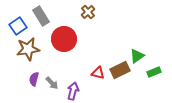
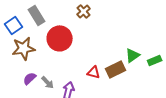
green rectangle: (154, 72) -> (155, 60), moved
purple semicircle: (34, 79) -> (30, 78), turned 32

